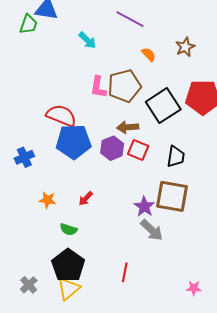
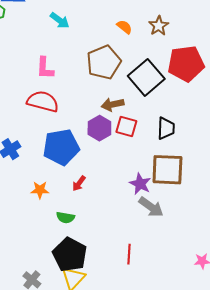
brown star: (185, 47) -> (159, 26), moved
pink L-shape: (98, 87) -> (45, 68), moved
blue pentagon: (74, 142) -> (61, 147), moved

